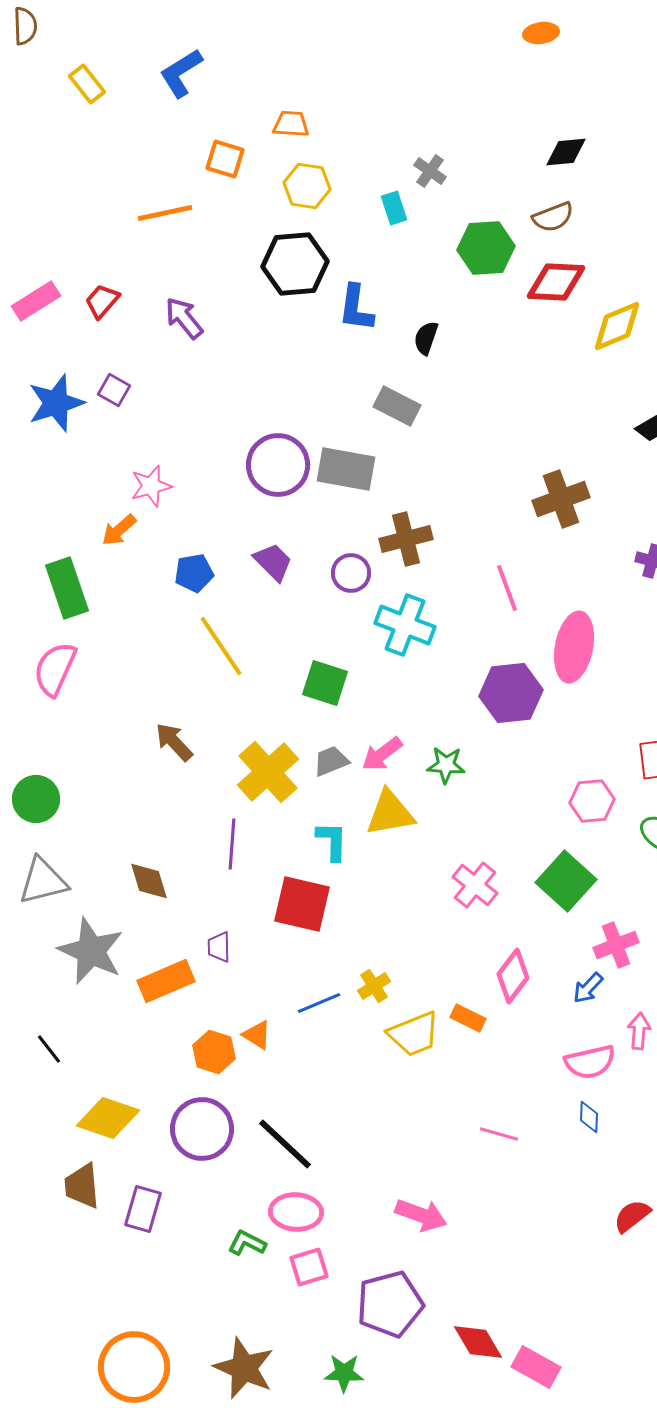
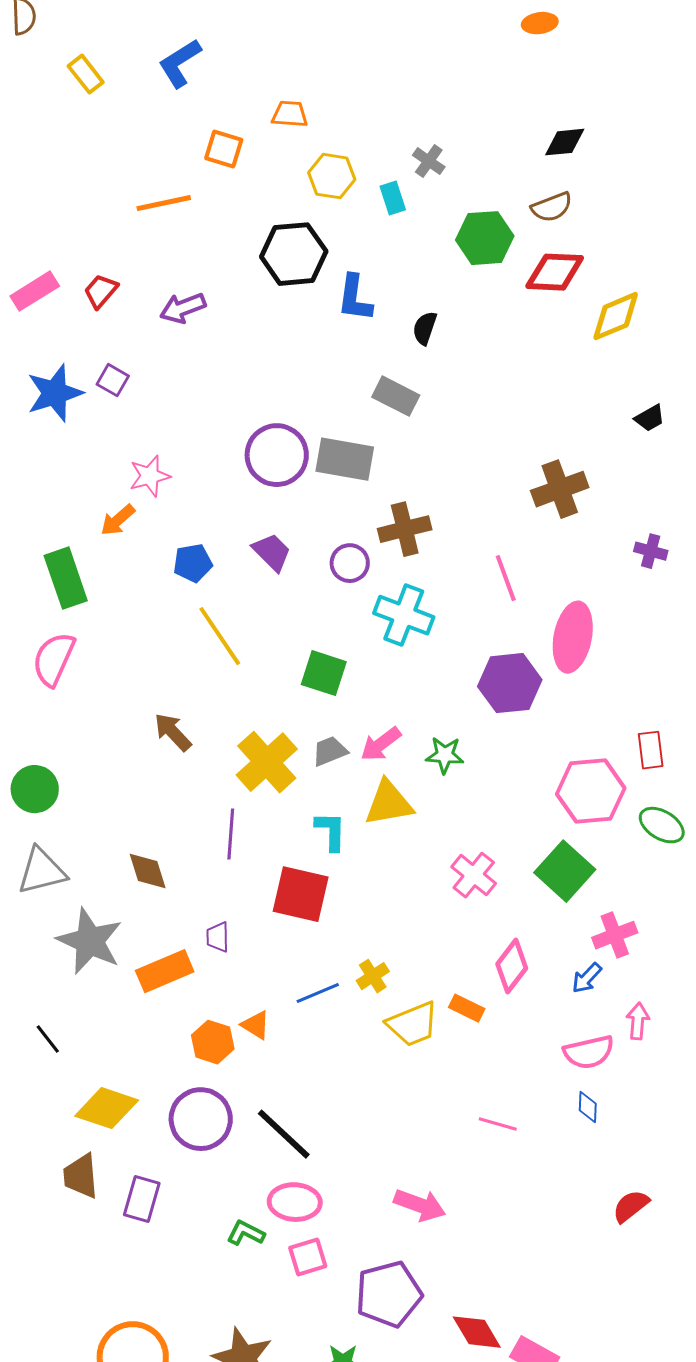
yellow hexagon: (307, 186) -> (332, 176), moved
purple arrow: (184, 318) -> (183, 308), turned -72
pink hexagon: (592, 801) -> (591, 791), size x1.5

